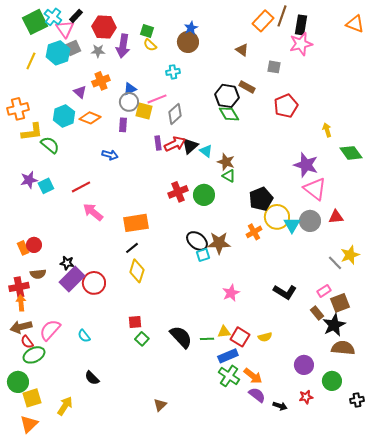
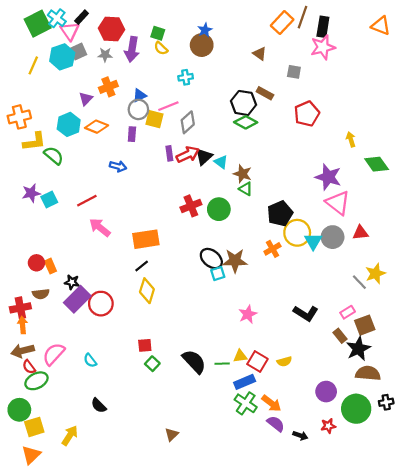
purple triangle: (80, 92) -> (86, 99), turned 32
green diamond: (229, 114) -> (246, 122), turned -30
orange rectangle: (23, 248) -> (50, 266), moved
green circle: (332, 381) -> (356, 409), size x1.4
black cross: (357, 400) -> (386, 402), moved

